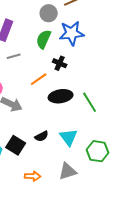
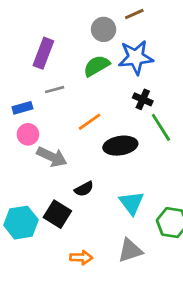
green semicircle: (44, 39) -> (97, 66), turned 36
black cross: (60, 63) -> (143, 99), moved
green line: (90, 102) -> (161, 127), moved
black semicircle: (42, 136) -> (84, 189), moved

